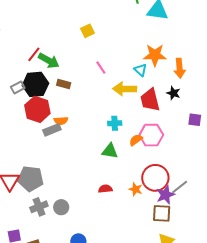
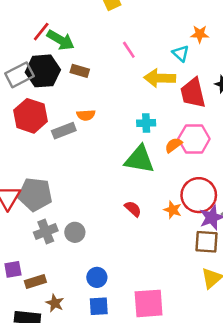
orange star: (155, 55) -> (200, 34), size x0.6
gray rectangle: (18, 88) -> (19, 75), size x1.5
red hexagon: (37, 109) -> (31, 116), moved
orange semicircle: (61, 121) -> (86, 115), moved
green triangle: (110, 151) -> (139, 159), size x1.4
red semicircle: (105, 189) -> (133, 209), turned 48

